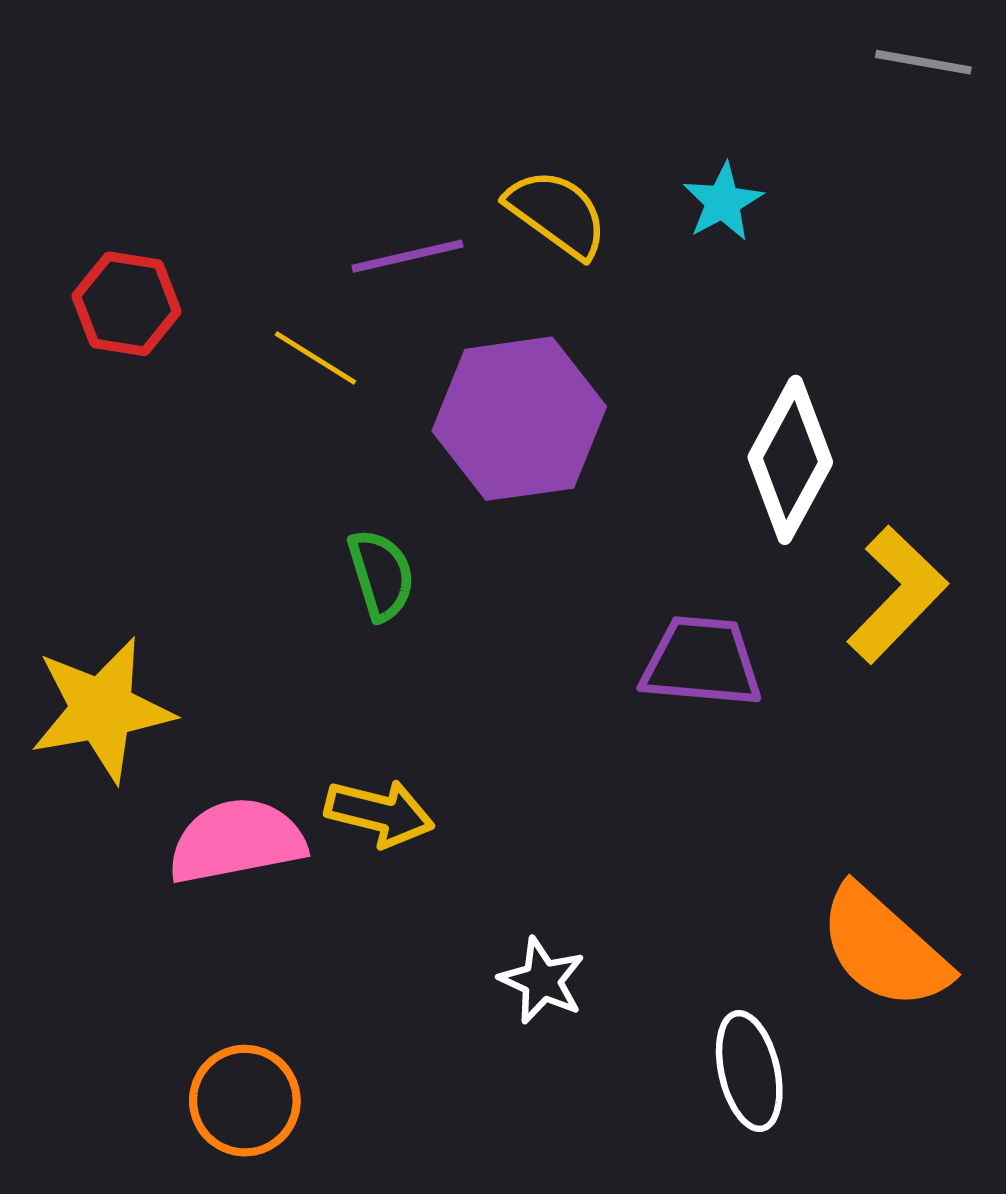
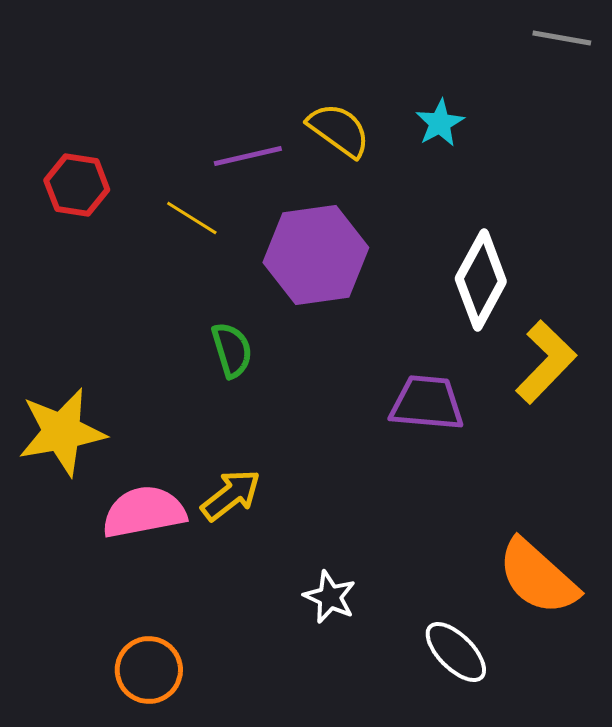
yellow arrow: (380, 813) -> (231, 495), turned -52
white ellipse: (749, 1071) -> (456, 652), turned -32

